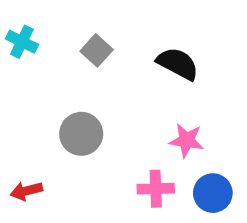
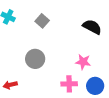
black semicircle: (178, 64) -> (92, 27), moved

